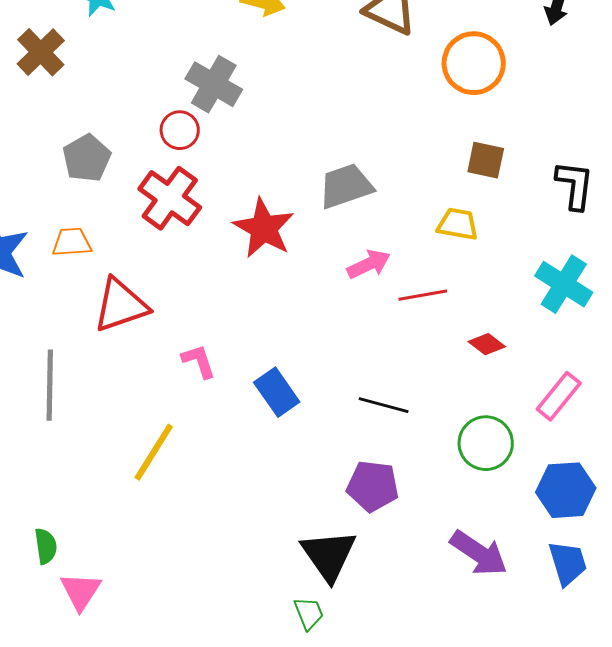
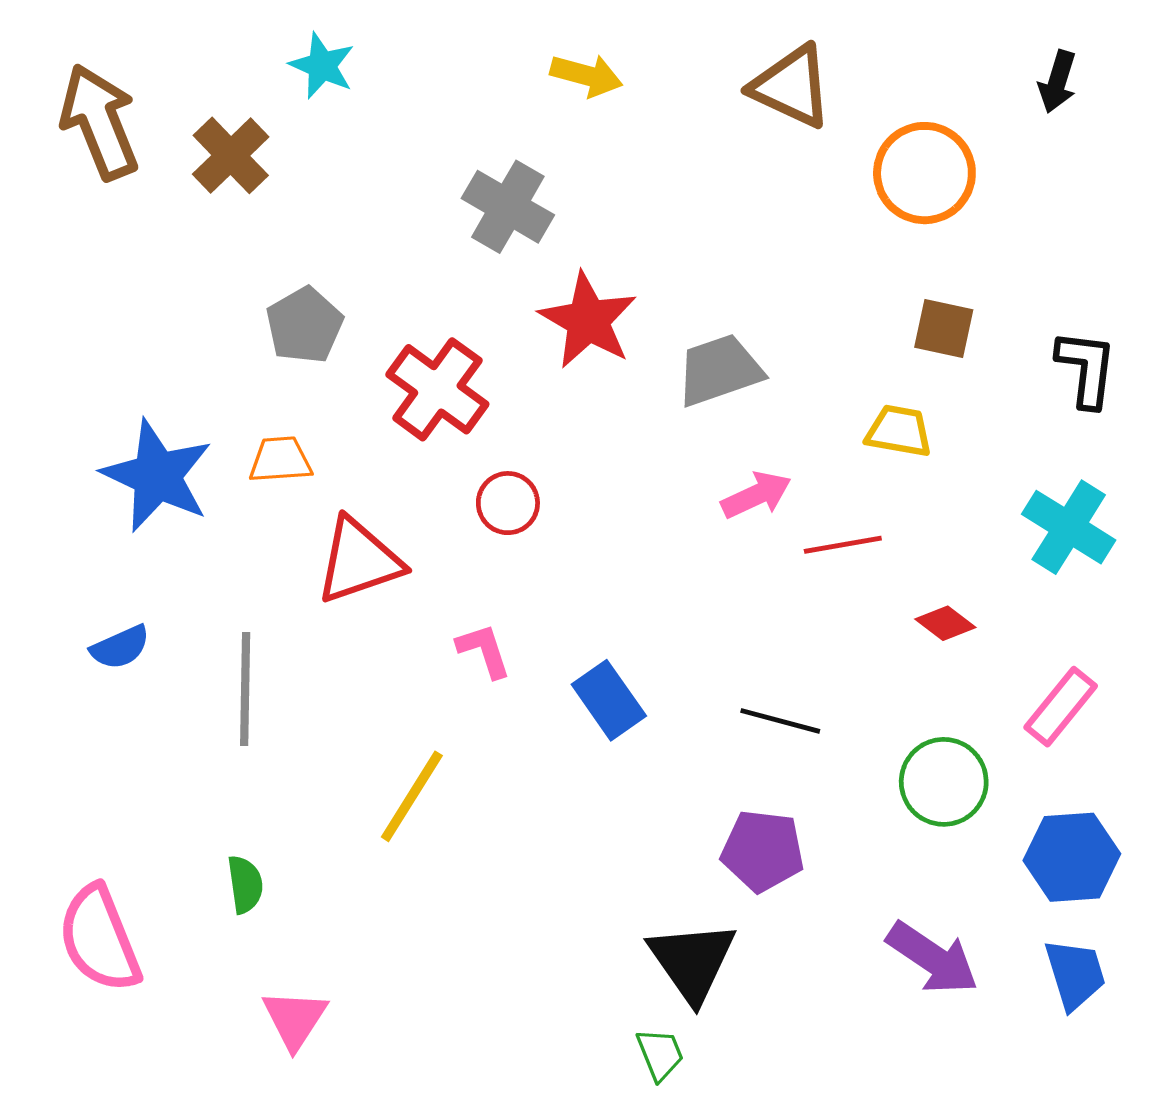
red circle: (180, 130) -> (508, 503), moved
red star: (264, 228) -> (588, 320), moved
green semicircle: (46, 546) -> (245, 884), moved

